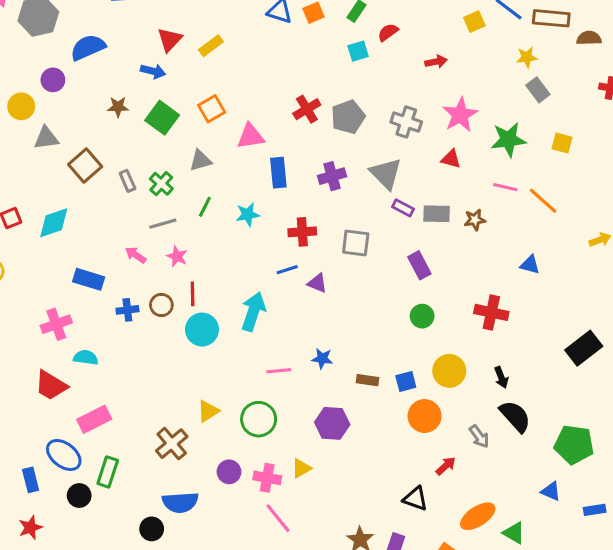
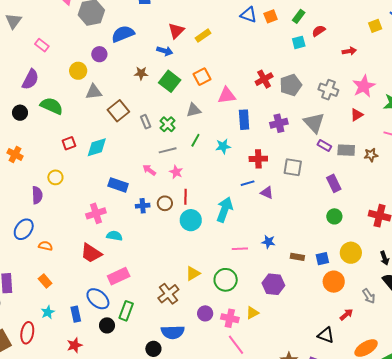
red triangle: (451, 159) -> (357, 115), turned -48

